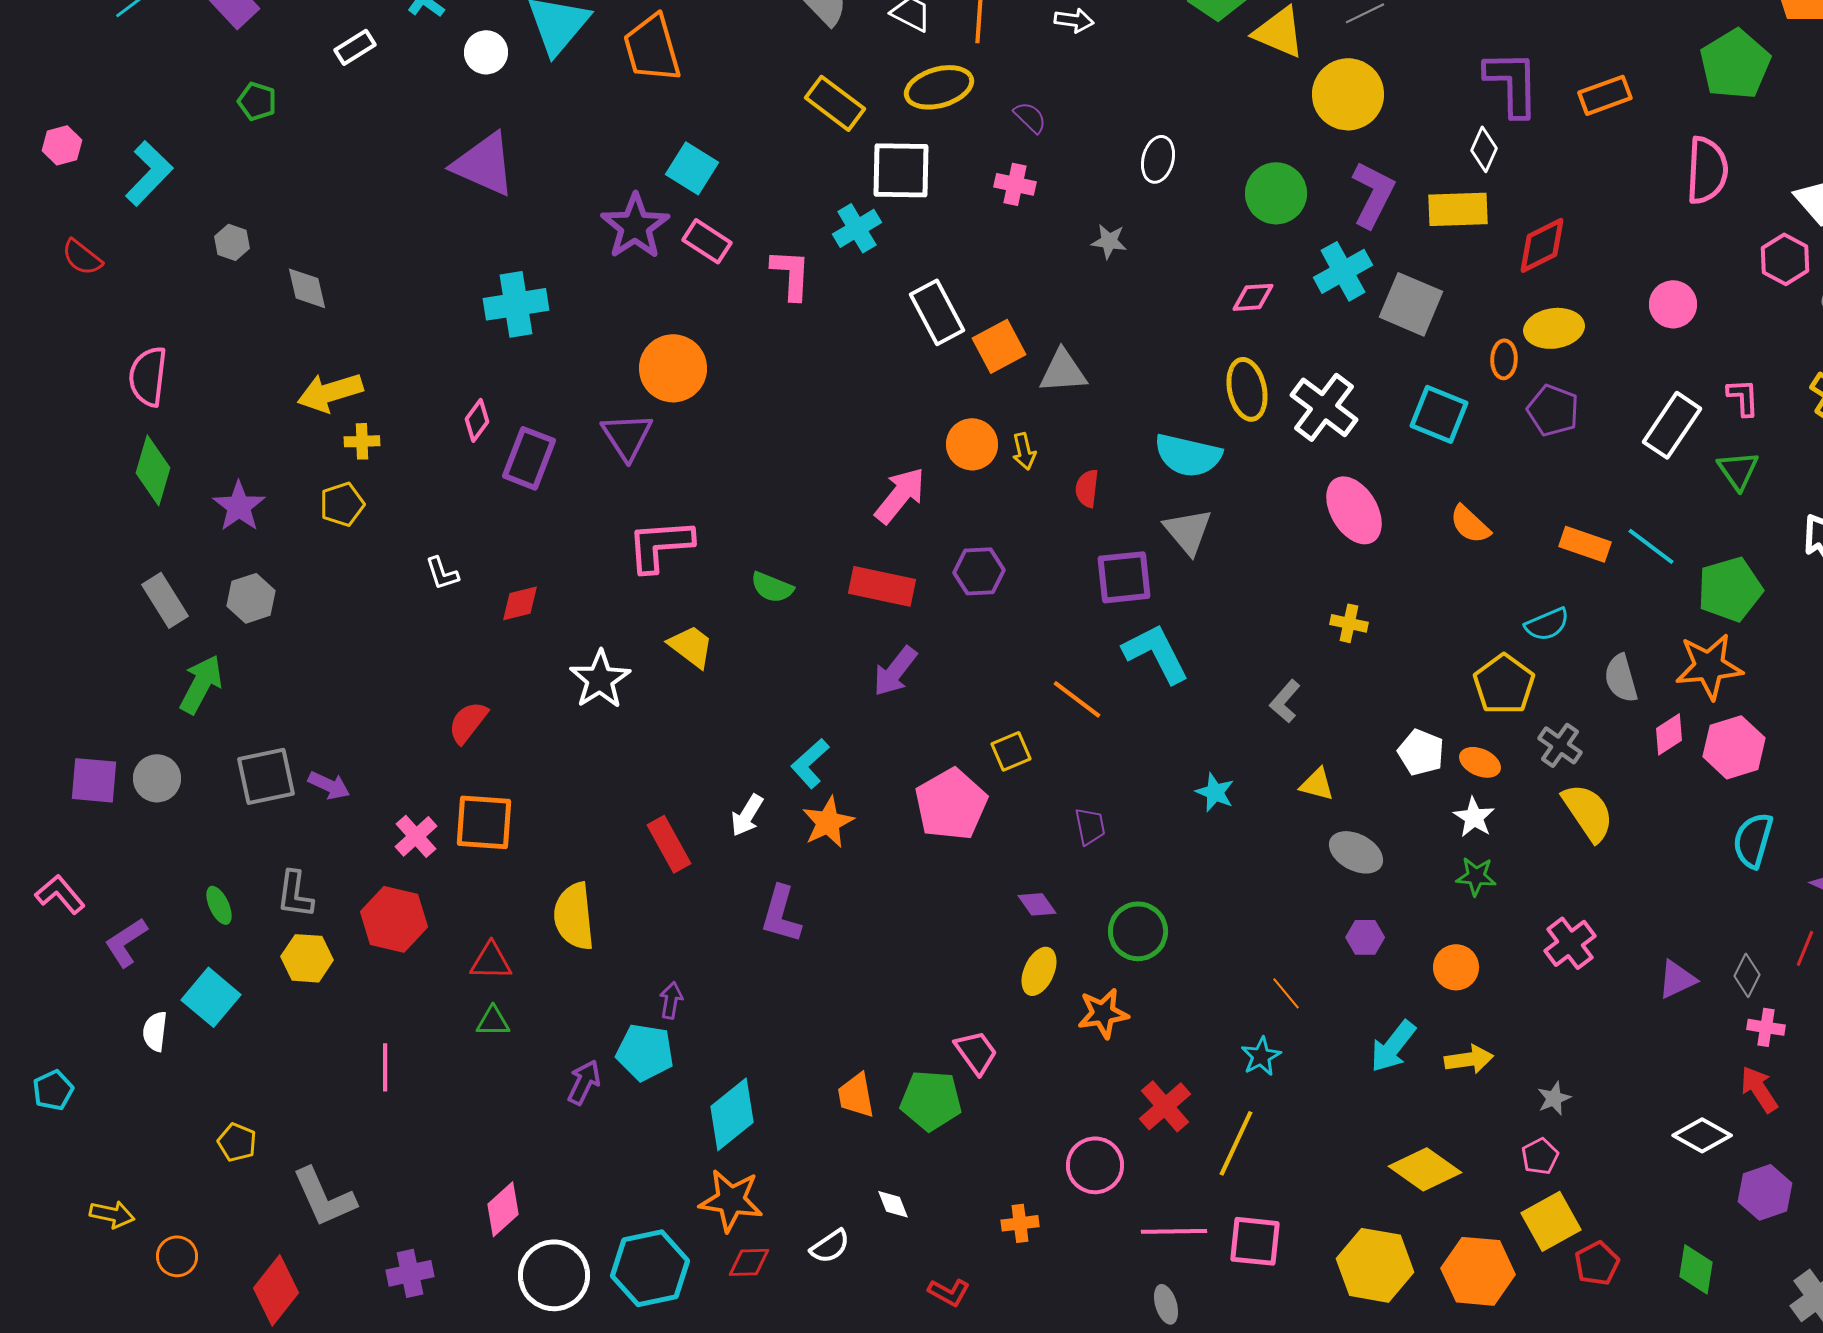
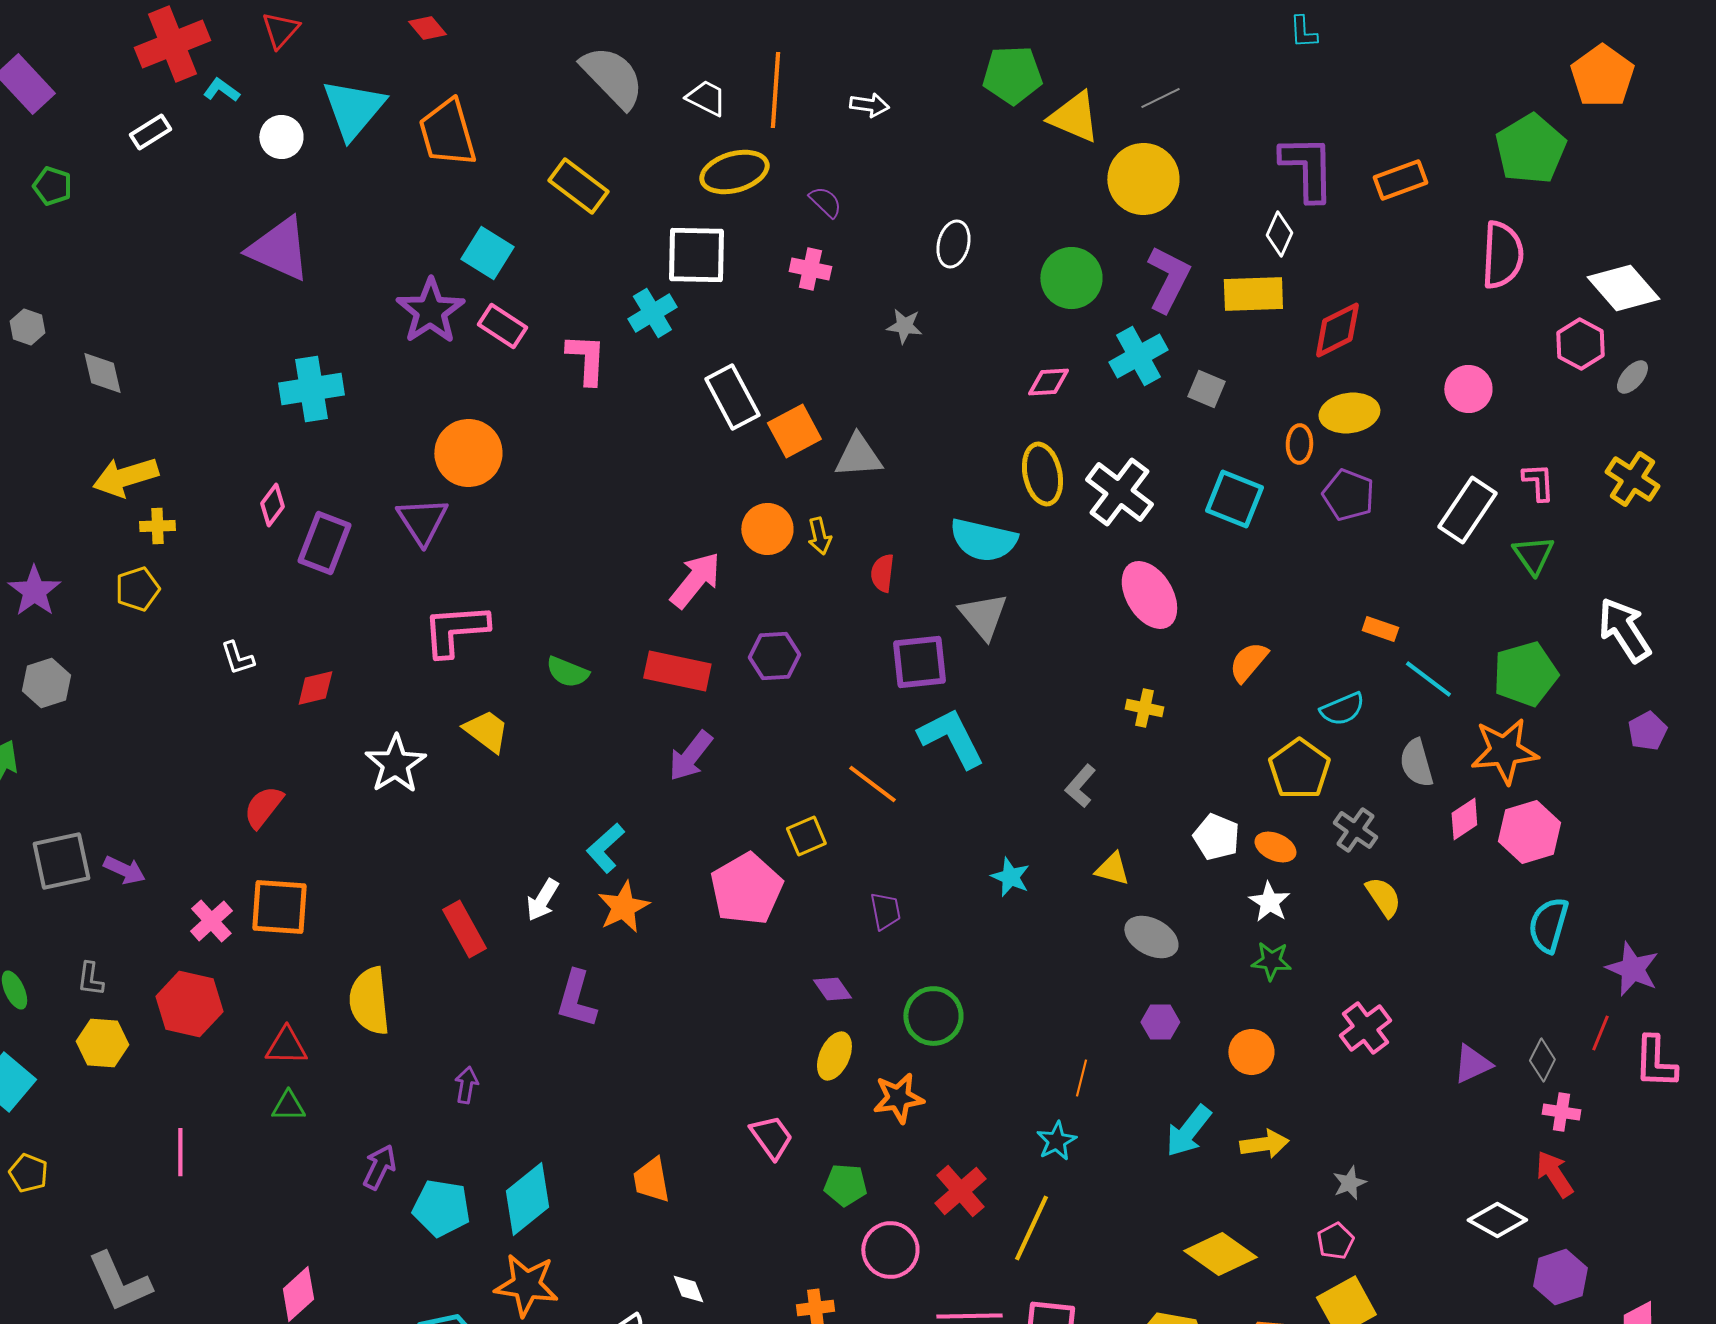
yellow rectangle: (835, 103) -> (578, 186), moved
gray square: (1411, 304) -> (1206, 389), size x0.6
orange semicircle: (1470, 524) -> (1248, 662), moved, turned 87
orange rectangle: (1585, 544) -> (1380, 629), size x0.7
cyan line: (1651, 546) -> (1428, 679), moved
yellow semicircle: (1588, 812) -> (1383, 897), size x0.7
gray L-shape: (295, 894) -> (90, 979), size x0.7
orange line: (1286, 993) -> (1081, 1078), turned 54
cyan pentagon: (645, 1052) -> (441, 1208), moved
green pentagon: (931, 1100) -> (845, 1185), moved, size x0.7
yellow pentagon: (237, 1142) -> (28, 1173), moved

